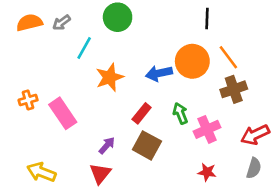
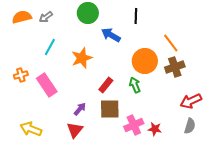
black line: (207, 19) -> (136, 16), moved
cyan line: (84, 48) -> (50, 47), moved
orange circle: (192, 61) -> (145, 61), moved
blue arrow: (159, 73) -> (111, 35), moved, turned 42
pink cross: (207, 129) -> (134, 125), moved
brown square: (147, 145) -> (110, 109), turned -30

